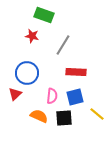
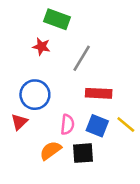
blue square: (75, 97) -> (97, 126), turned 36
yellow line: (97, 114) -> (126, 124), moved
orange semicircle: (39, 116) -> (51, 150), turned -60

